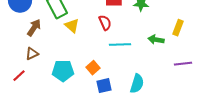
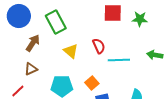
red semicircle: (105, 23) -> (99, 46), moved
yellow triangle: (72, 26) -> (71, 51), moved

